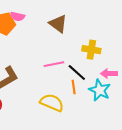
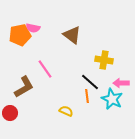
pink line: (54, 64) -> (45, 69), moved, turned 66
yellow semicircle: (52, 103) -> (66, 111), size x0.6

